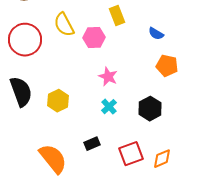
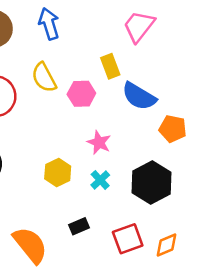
blue semicircle: (156, 34) -> (139, 96), moved, size x1.8
yellow hexagon: (58, 101) -> (58, 172), moved
black hexagon: (150, 109) -> (151, 182), size x1.4

